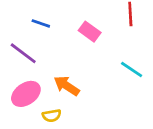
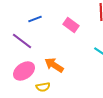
blue line: (41, 23) -> (35, 19), turned -40

